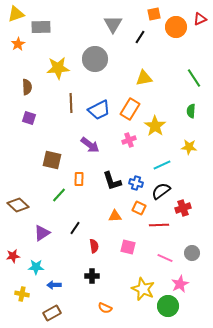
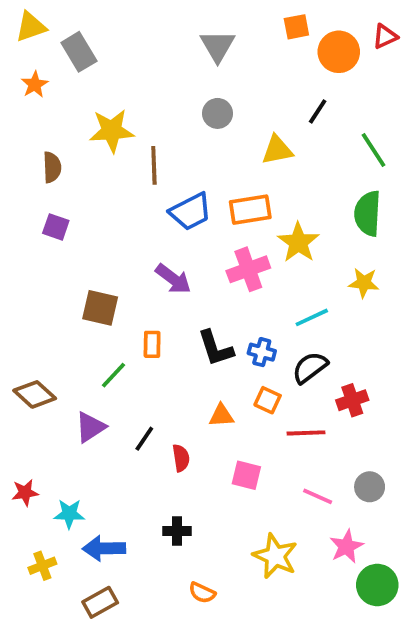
gray rectangle: (41, 27) -> (79, 52), turned 60
black line: (140, 37) -> (318, 111), moved
gray circle: (95, 59) -> (218, 113), moved, size x0.6
brown line: (71, 103) -> (154, 165), moved
orange rectangle: (130, 109) -> (250, 210), turned 50
green semicircle: (191, 111) -> (368, 213), size x1.6
pink cross: (129, 140) -> (248, 269), size x1.5
purple triangle: (42, 233) -> (90, 427), moved
red semicircle: (94, 246) -> (181, 458), moved
blue arrow: (54, 285) -> (104, 548), size x1.5
yellow cross: (22, 294) -> (42, 566), turned -32
green circle: (168, 306) -> (377, 585), moved

